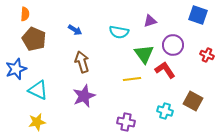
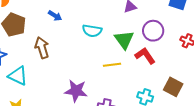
cyan semicircle: (119, 32) -> (92, 31), moved
brown arrow: (82, 62) -> (42, 48), moved
purple star: (84, 96) -> (76, 91), moved, turned 30

